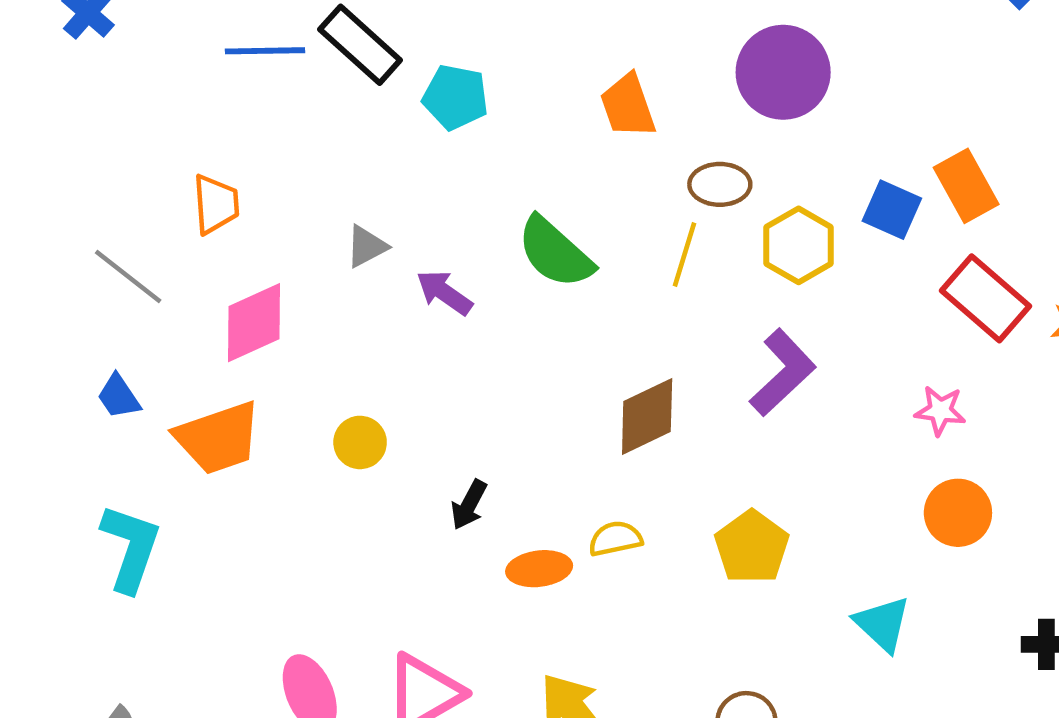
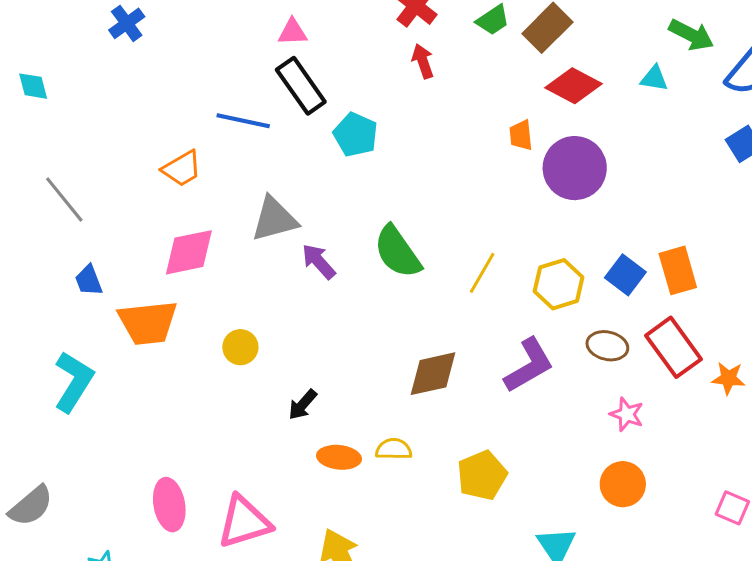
blue line: (265, 51) -> (243, 121), moved
orange trapezoid: (628, 106) -> (521, 135), moved, size x0.7
brown ellipse: (720, 184) -> (607, 346), moved
orange trapezoid: (216, 204) -> (182, 169), turned 51
gray triangle: (366, 246) -> (274, 219), size x1.6
gray line: (128, 277) -> (64, 200), moved

